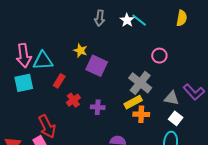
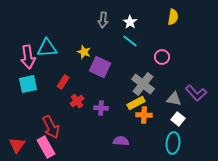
yellow semicircle: (182, 18) -> (173, 17), moved
cyan line: (139, 20) -> (130, 41), moved
cyan triangle: (43, 61) -> (47, 48), moved

